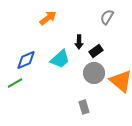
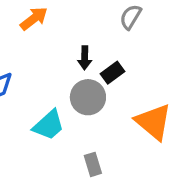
cyan trapezoid: (60, 59) -> (49, 125), moved
gray circle: (94, 73) -> (88, 97), moved

